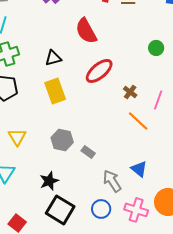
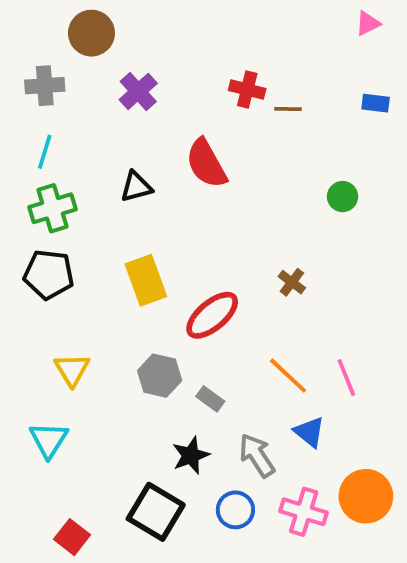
black triangle: (53, 58) -> (136, 187), moved
red ellipse: (99, 71) -> (212, 315), moved
pink line: (158, 100) -> (346, 378), moved, turned -42
orange line: (138, 121) -> (288, 376), moved
black star: (49, 181) -> (191, 455), moved

